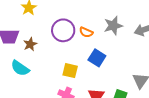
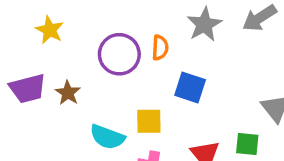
orange semicircle: (86, 32) -> (160, 48), turned -96
cyan semicircle: (20, 68) -> (107, 137), moved

